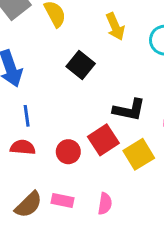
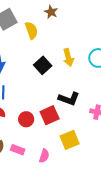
yellow arrow: (115, 27) -> (68, 58), moved
yellow square: (139, 154) -> (70, 140), moved

